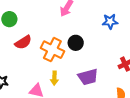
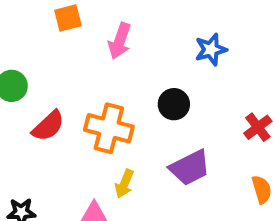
black circle: (76, 43) -> (174, 104), moved
yellow arrow: (54, 78) -> (124, 184), turned 32

